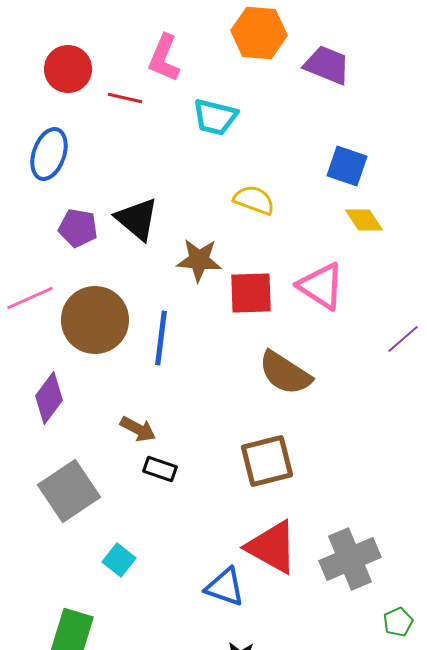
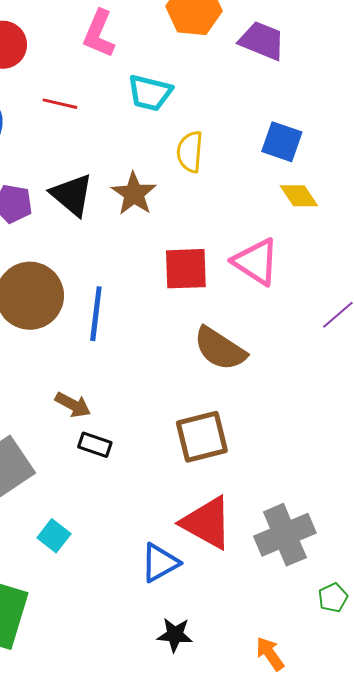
red line: (125, 98) -> (60, 104), moved
yellow semicircle: (254, 200) -> (190, 152), moved, turned -105
brown star: (199, 260) -> (134, 194), moved, turned 30
blue triangle: (225, 587) -> (160, 563), turned -48

